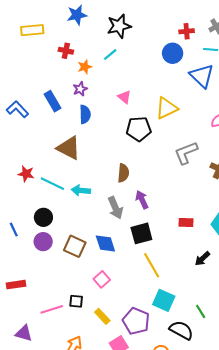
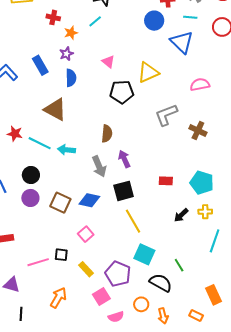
blue diamond: (105, 244) -> (89, 200), turned -60

